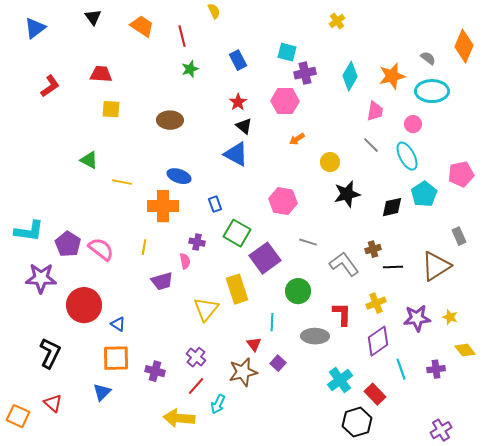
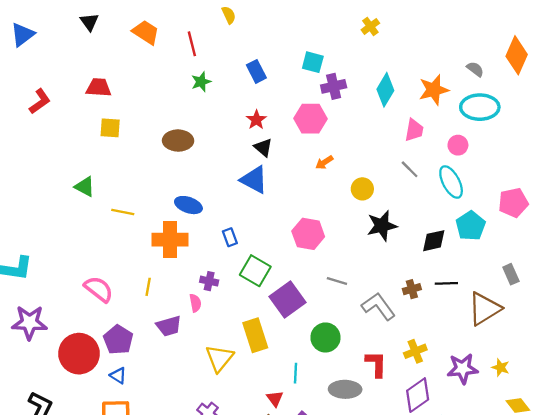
purple pentagon: (68, 244) -> (118, 340), moved
black line: (393, 267) -> (446, 283), moved

